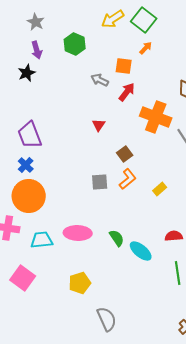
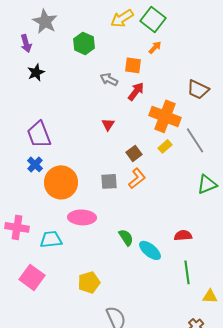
gray star: (36, 22) -> (45, 21), size x1.4
purple arrow: (37, 50) -> (26, 43), moved
yellow rectangle: (160, 189) -> (165, 146), moved
orange circle: (29, 196) -> (61, 182), moved
pink ellipse: (78, 233) -> (82, 217), moved

